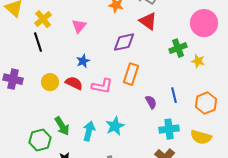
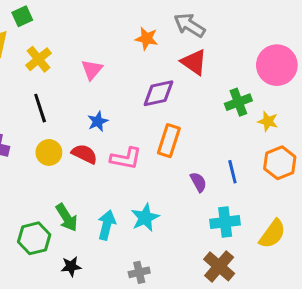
black line: (38, 42) -> (40, 108), moved
orange hexagon: (206, 103) -> (280, 163), moved
yellow semicircle: (201, 137) -> (272, 234), turned -70

